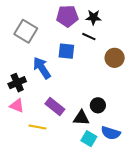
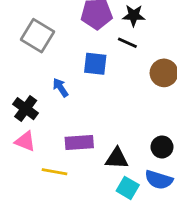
blue arrow: (42, 68) -> (60, 88), size x0.6
black cross: (17, 83) -> (26, 109), turned -30
black circle: (98, 105) -> (162, 147), moved
purple rectangle: (55, 107) -> (79, 142), turned -42

